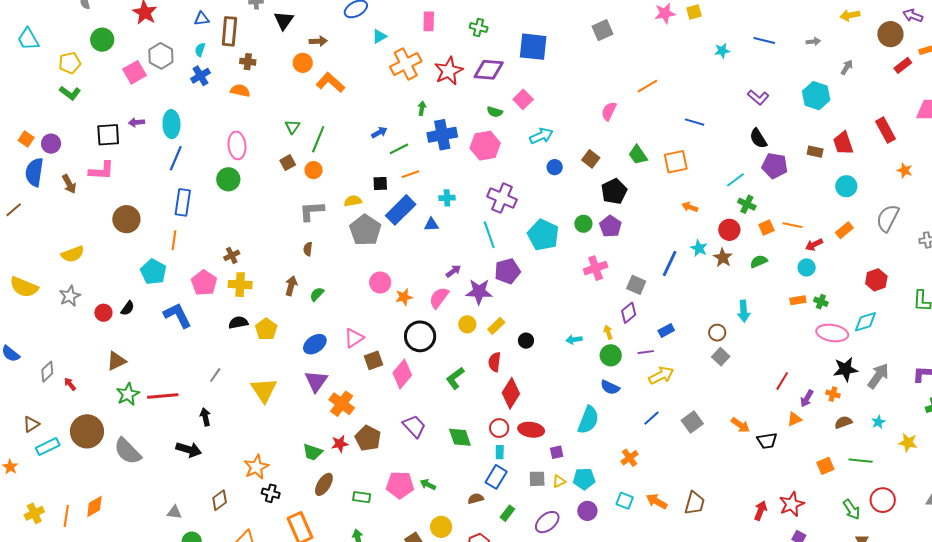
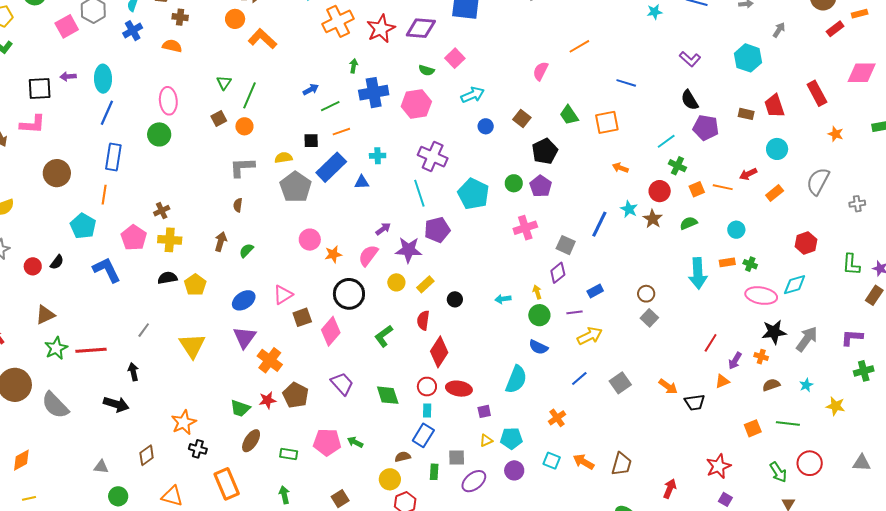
red arrow: (814, 245) -> (748, 174), moved
cyan arrow: (744, 311) -> (698, 273), moved, size x1.4
gray square: (537, 479) -> (457, 458), moved
red arrow: (760, 511) -> (670, 489), moved
green rectangle: (507, 513) -> (434, 472), turned -35
yellow circle: (441, 527) -> (390, 479), moved

